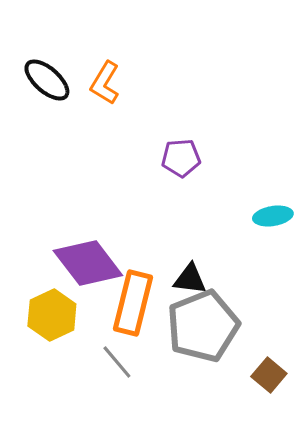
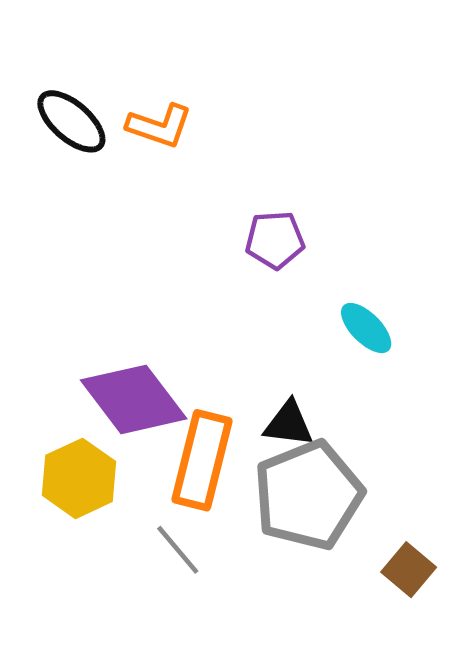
orange L-shape: (105, 83) -> (159, 126), turned -102
cyan ellipse: (273, 216) -> (366, 328), moved, turned 54

